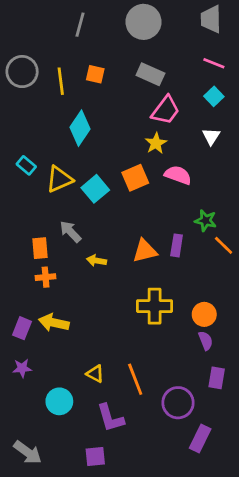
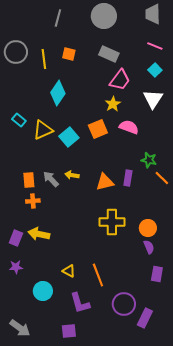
white triangle: (211, 136) -> (153, 99), size x1.5
gray arrow: (70, 232) -> (51, 179), moved
yellow arrow: (97, 261) -> (72, 175), moved
purple circle: (178, 403) -> (124, 304), moved

